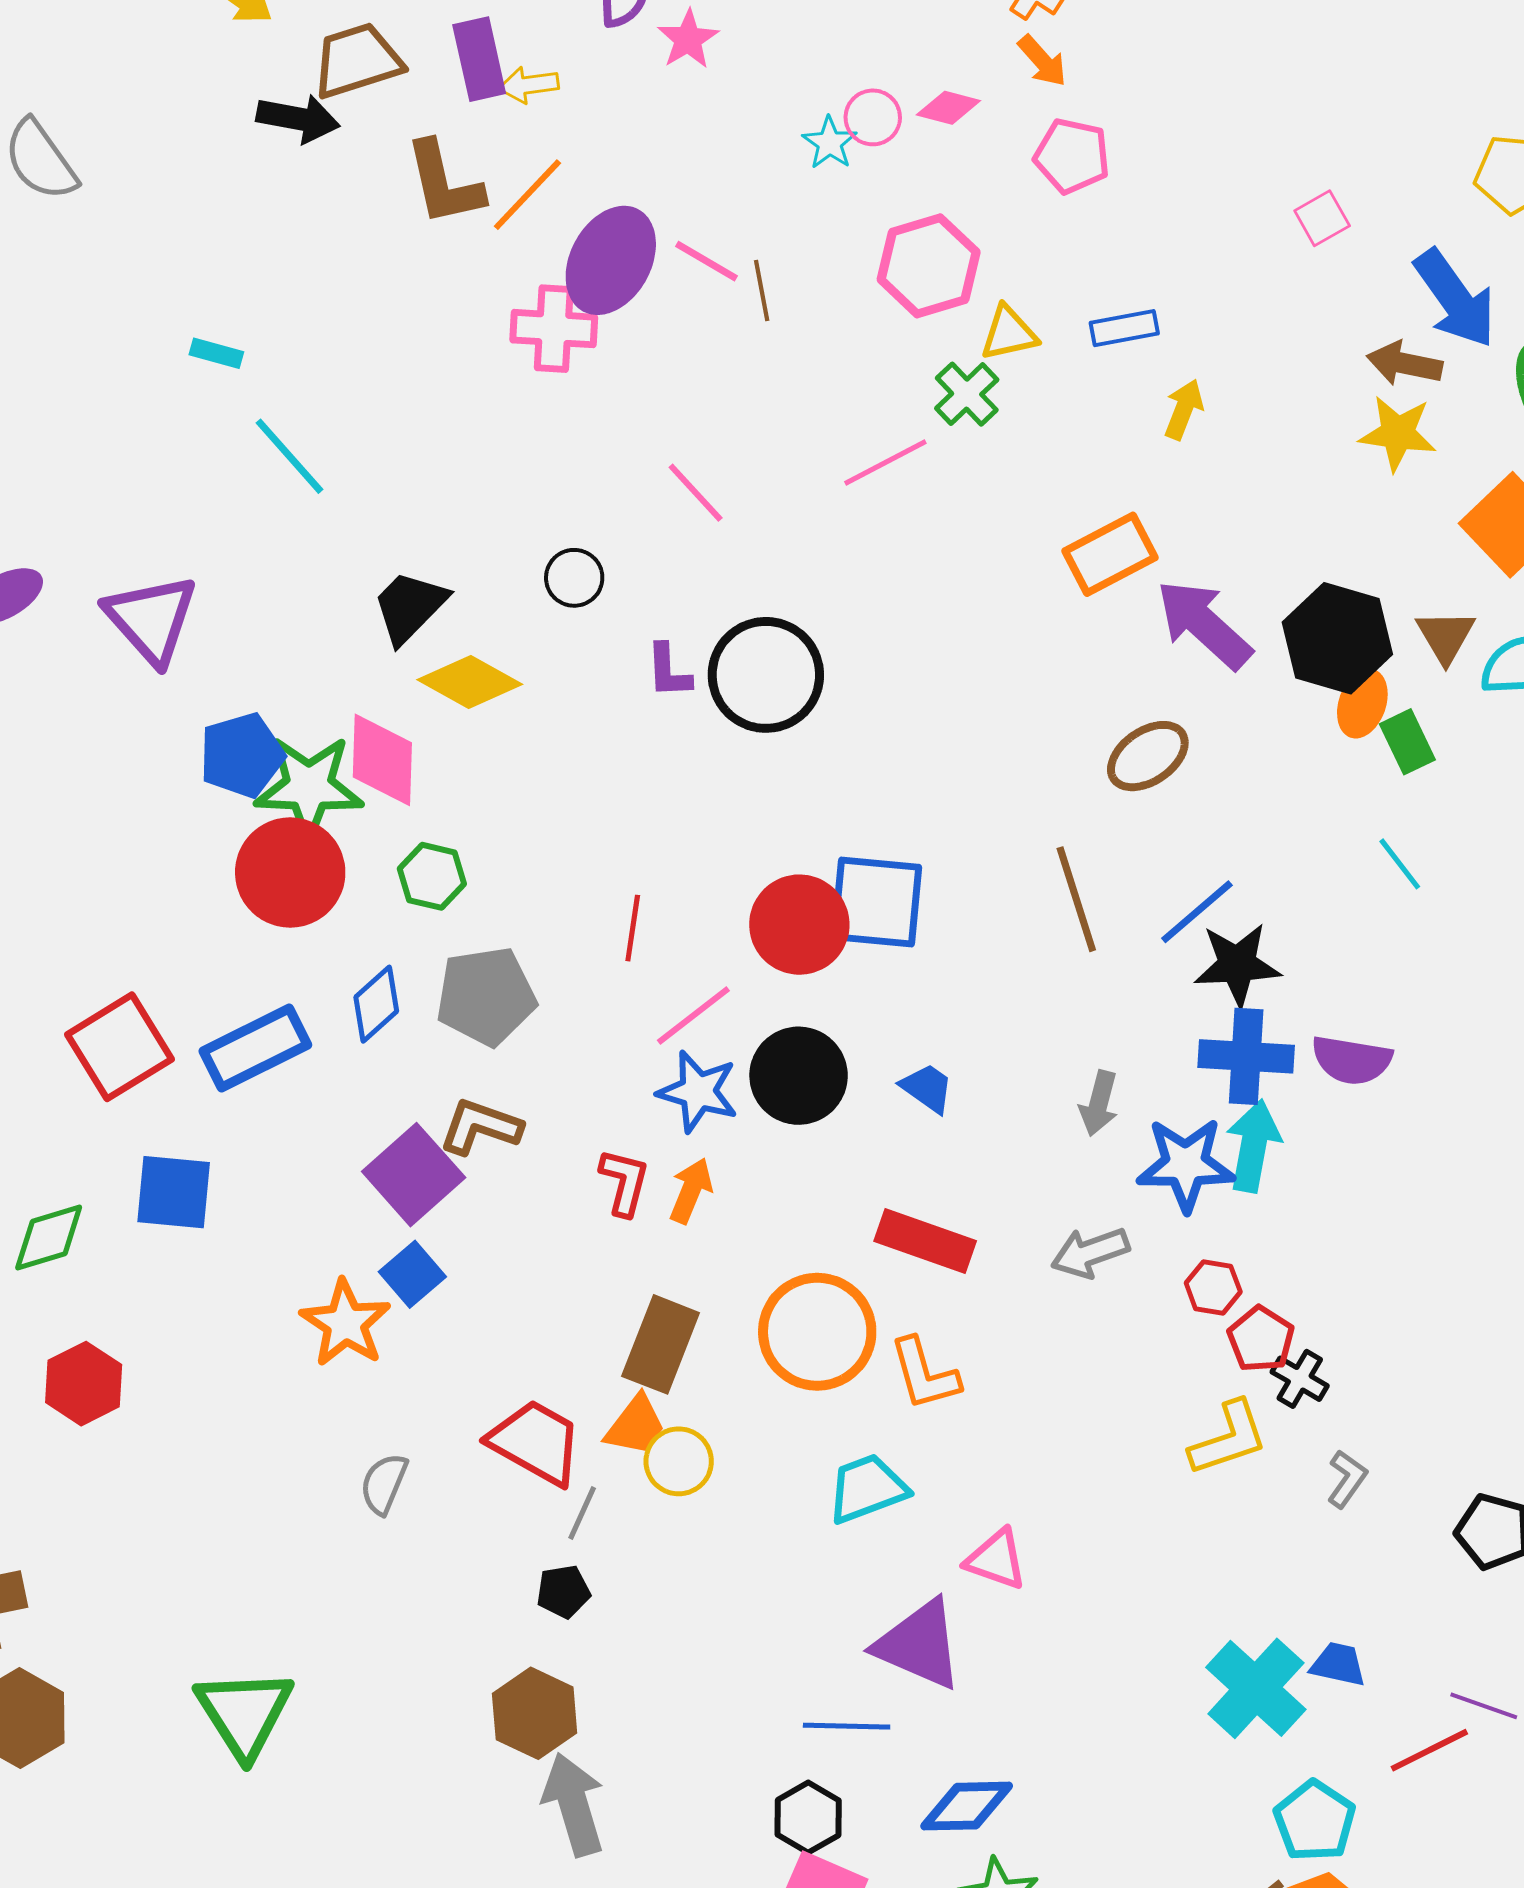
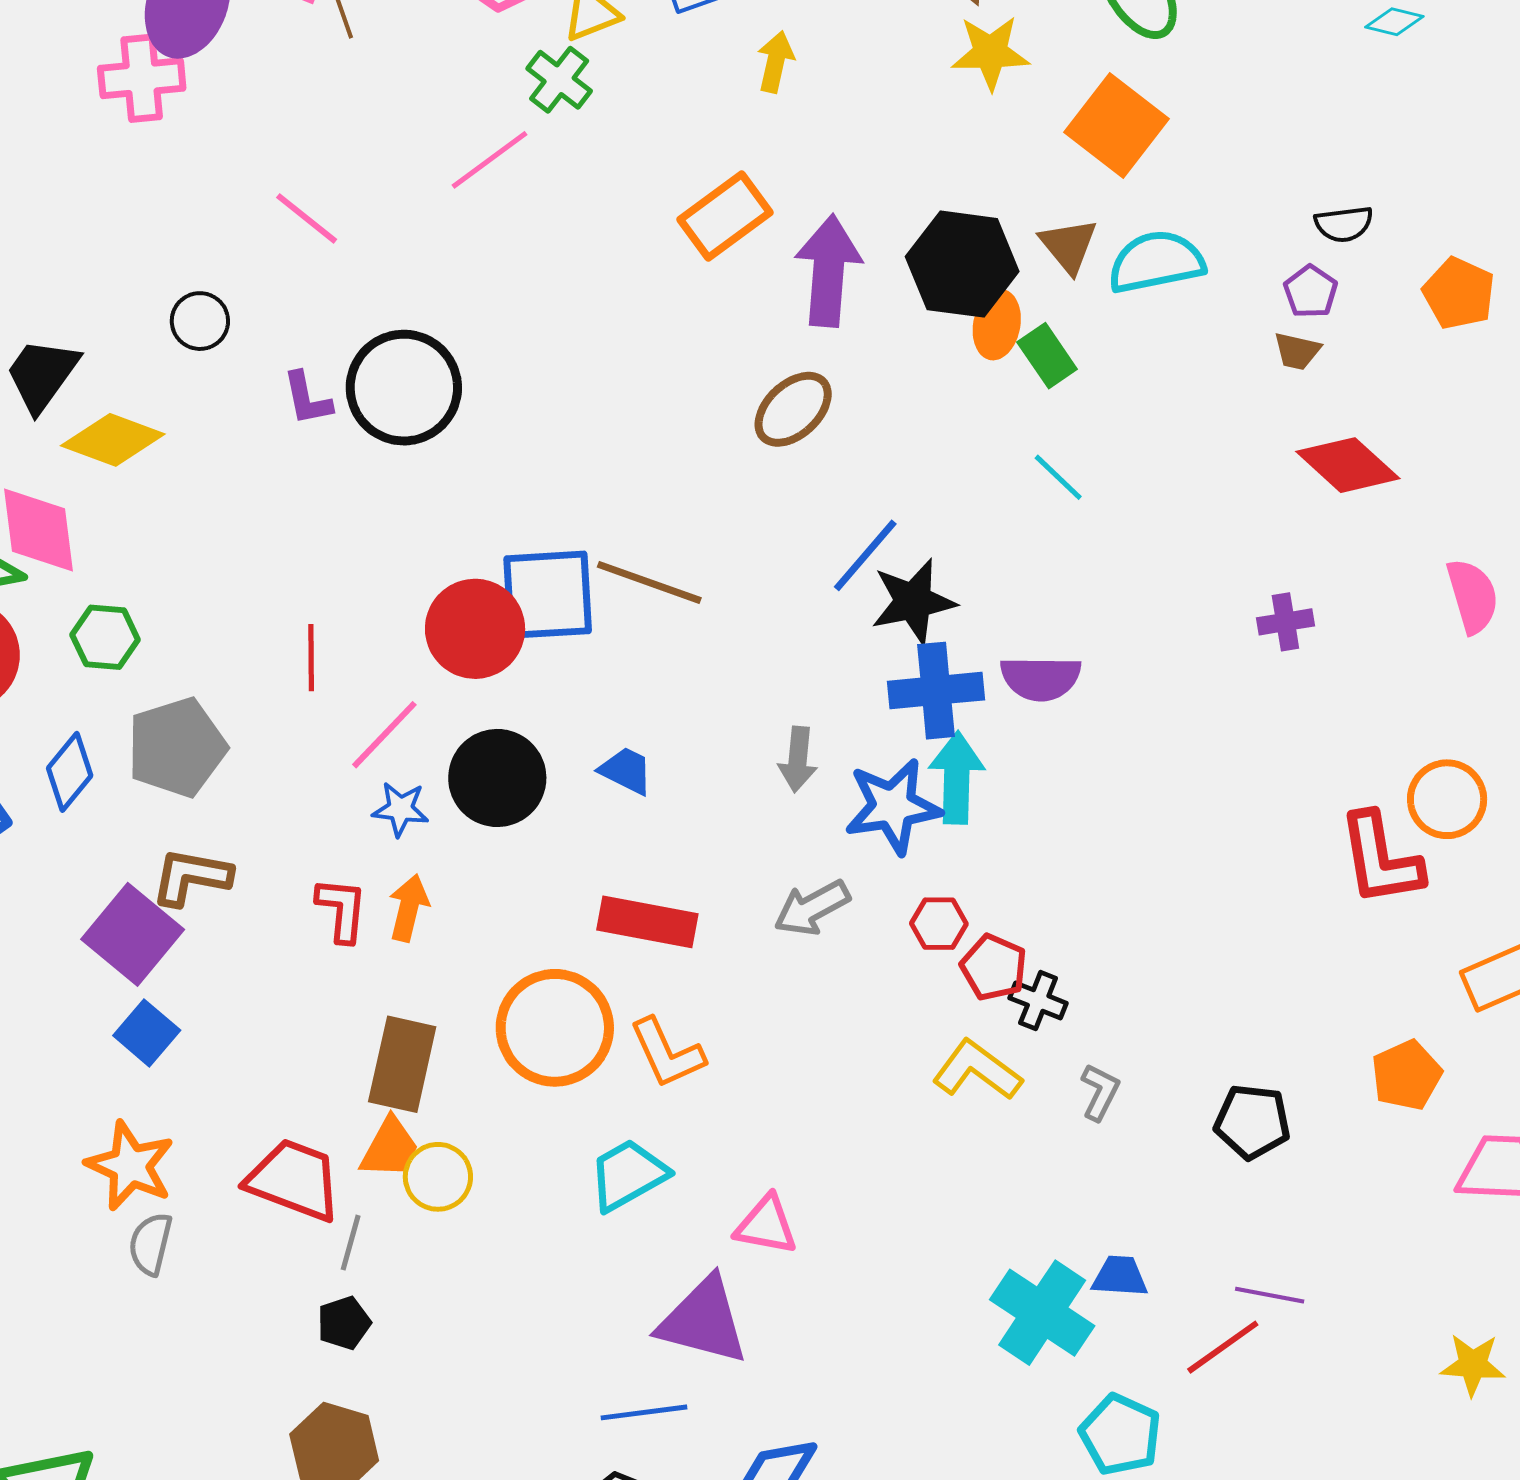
purple arrow: (1204, 624) -> (828, 271), turned 61
brown line: (1076, 899) -> (649, 582), moved, turned -44
blue star: (698, 1092) -> (401, 809), size x0.7
orange star: (345, 1323) -> (130, 1166), moved
yellow L-shape: (1229, 1438) -> (977, 1070), turned -116

